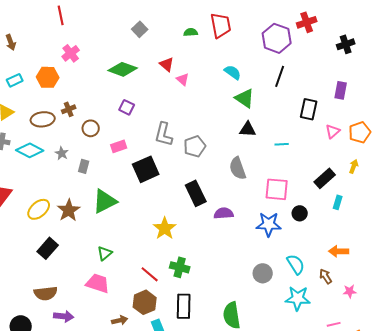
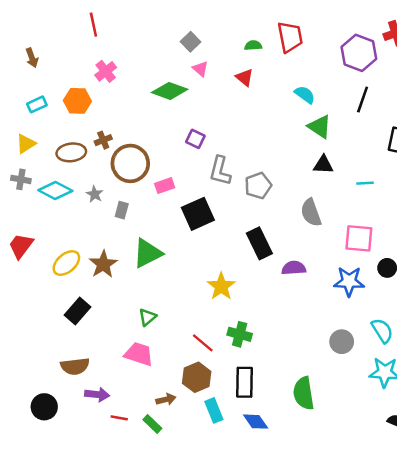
red triangle: (167, 64) -> (245, 77), moved
pink triangle: (183, 79) -> (200, 69), moved
purple square: (127, 107) -> (195, 139), moved
brown circle: (91, 128) -> (130, 163), size x1.8

